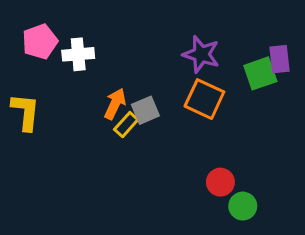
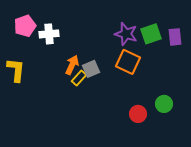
green square: (260, 73) -> (151, 34), moved
green circle: (243, 206) -> (164, 104), moved

